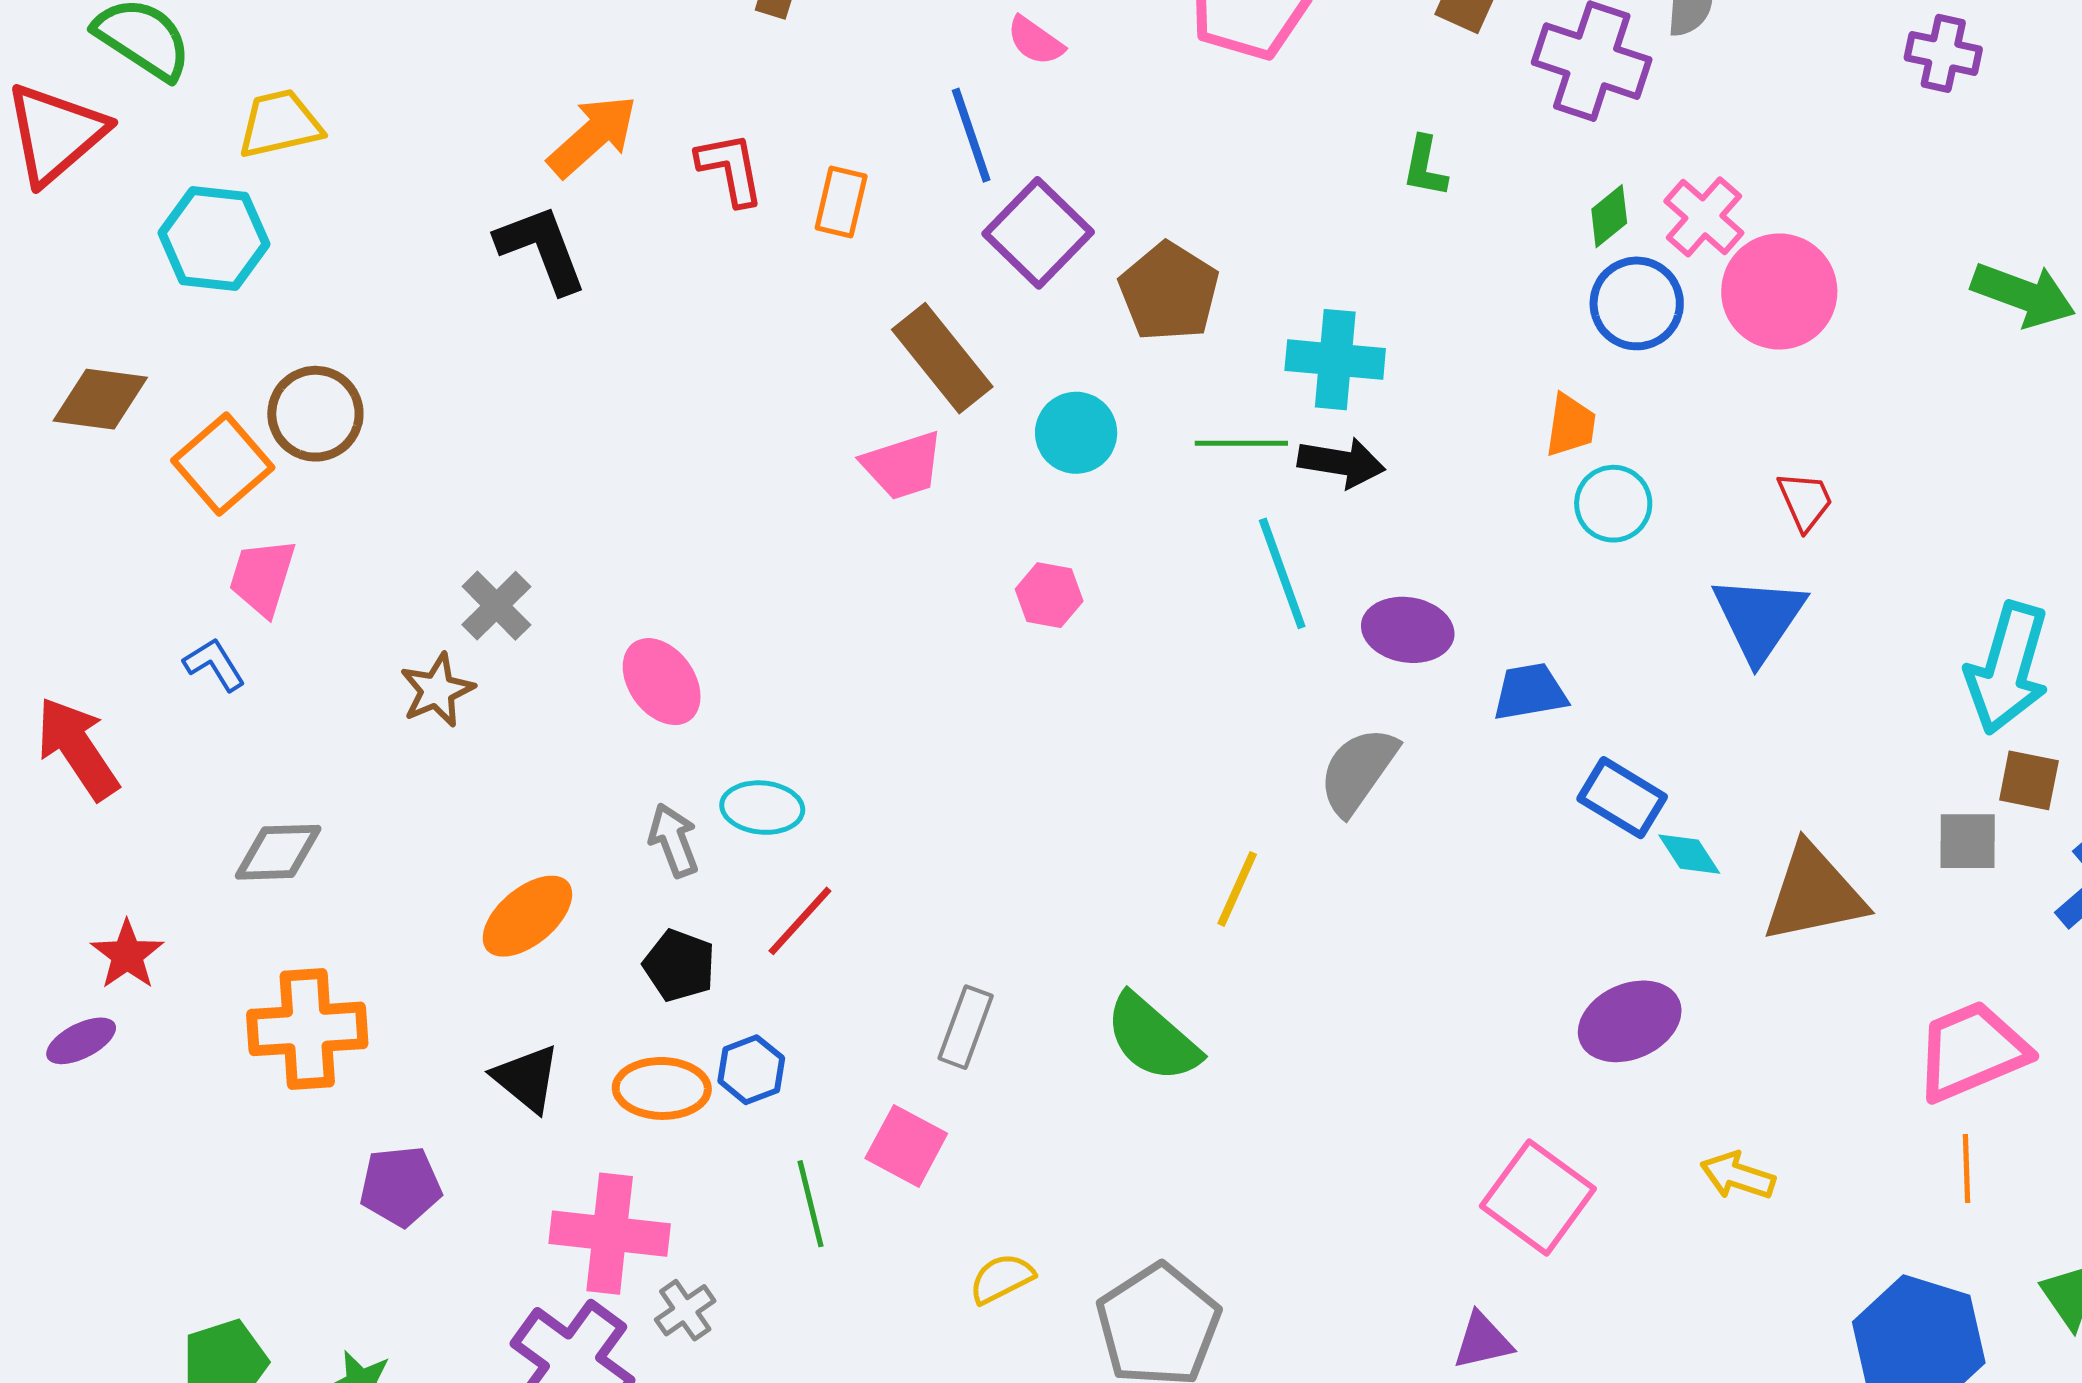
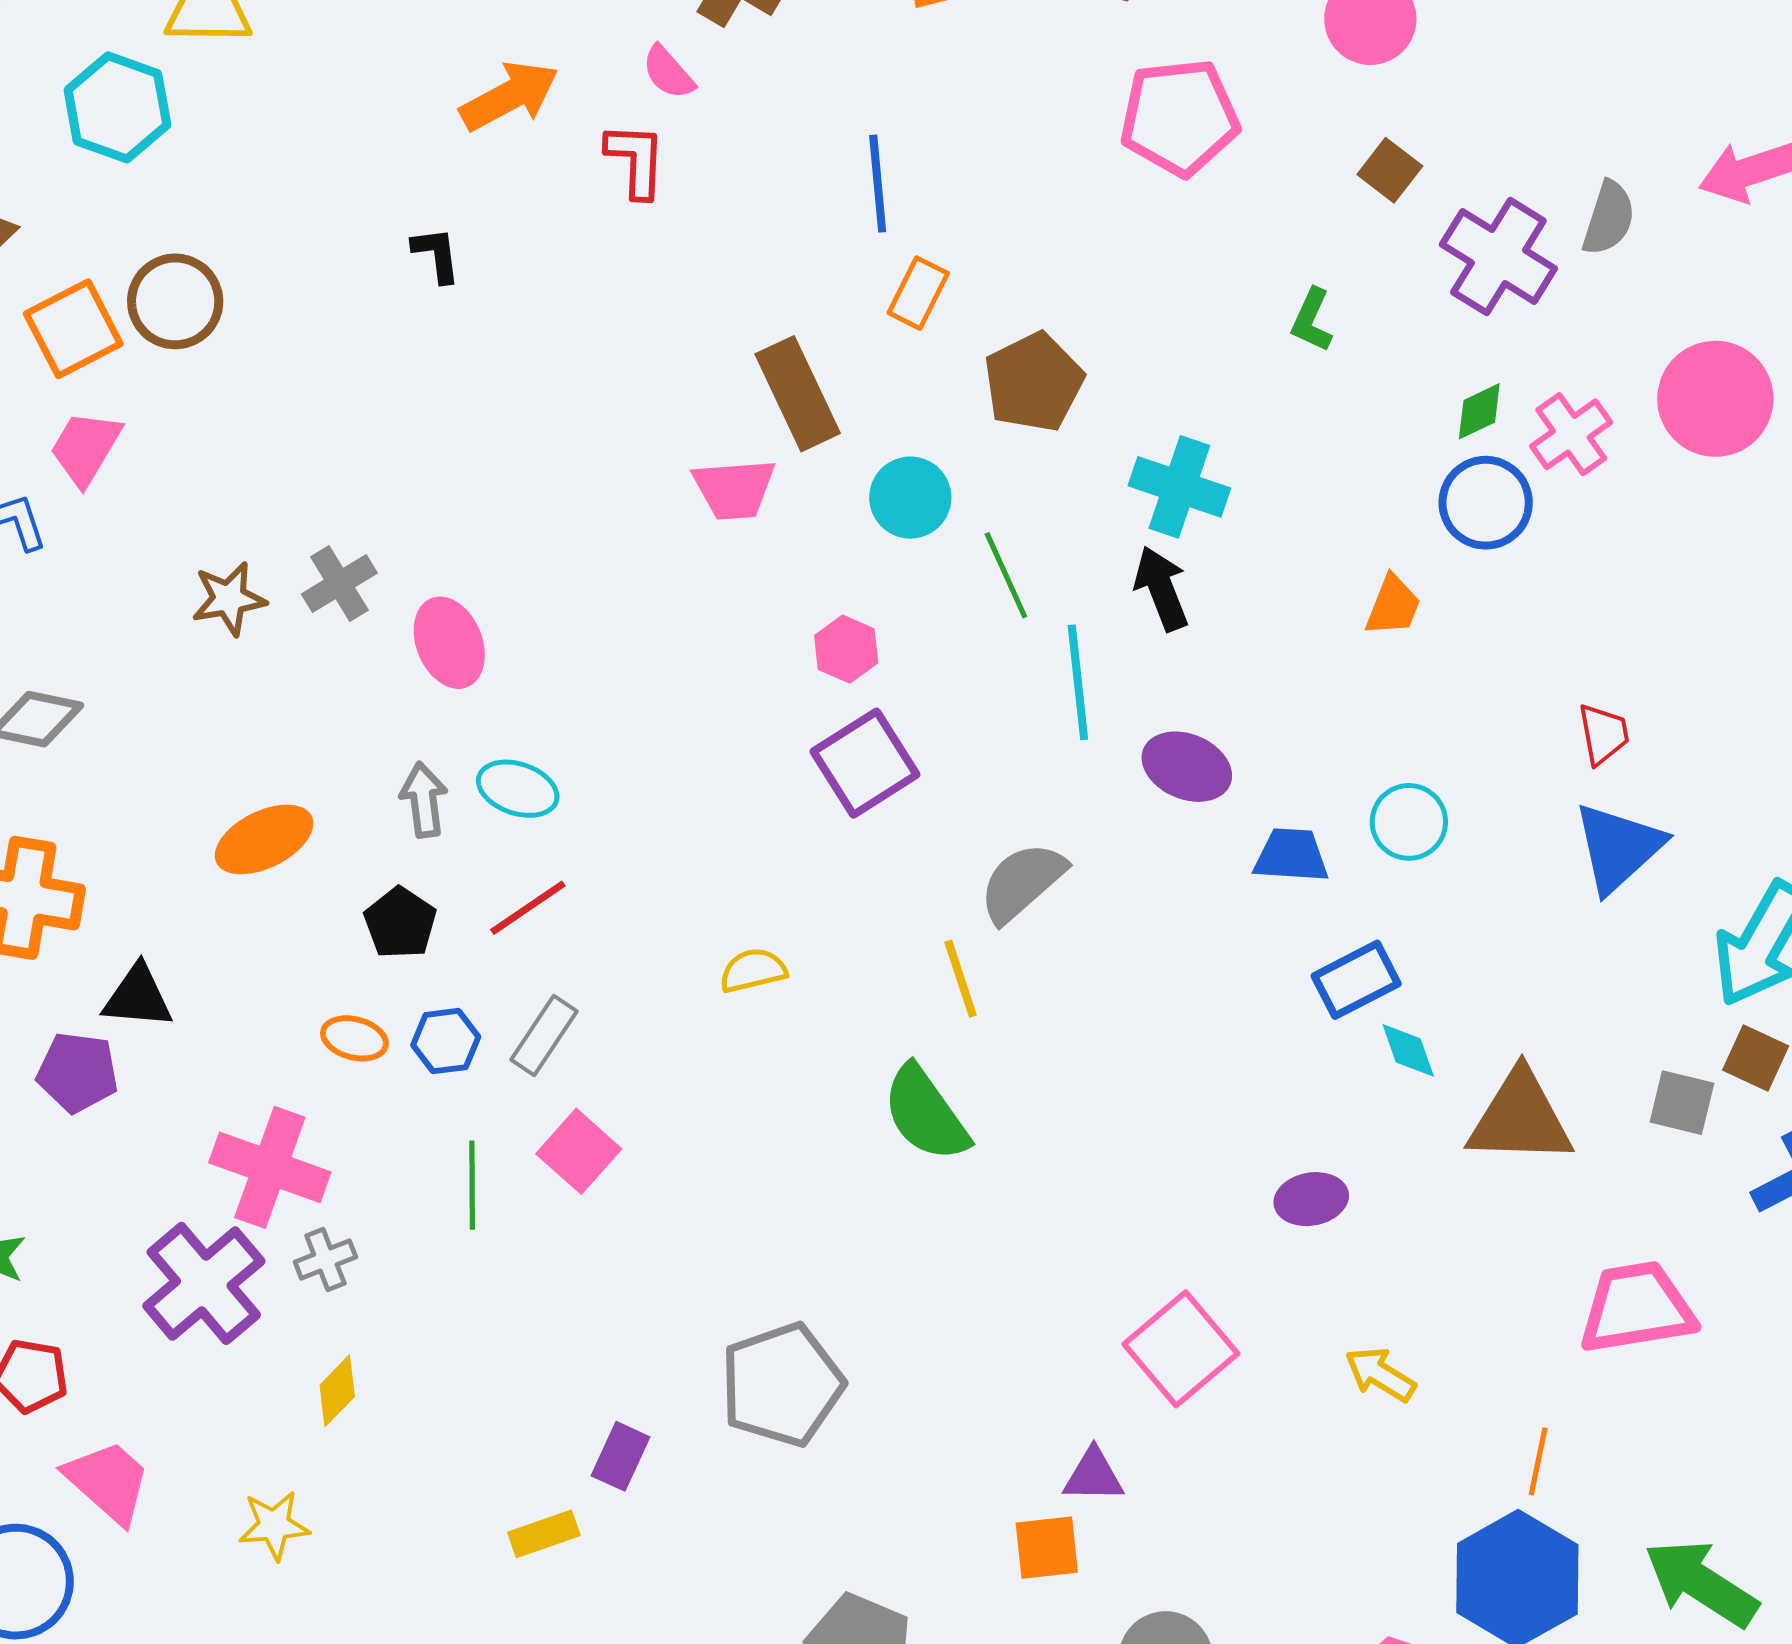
pink semicircle: (1035, 41) -> (668, 72), moved
orange rectangle: (841, 202) -> (918, 293), moved
purple square: (1038, 233) -> (865, 763), moved
black L-shape: (542, 249) -> (436, 255), moved, size x0.6
pink circle: (1779, 292) -> (1715, 399), moved
green line: (1241, 443) -> (1006, 575), moved, turned 52
black arrow: (1341, 463) -> (1161, 588), turned -134
cyan circle: (1613, 504) -> (1409, 822), moved
gray cross: (496, 606) -> (339, 584), moved
blue triangle: (1759, 618) -> (1618, 848), moved
gray semicircle: (1358, 771) -> (1022, 882), moved
blue rectangle: (1622, 798) -> (1356, 980), turned -72
yellow line: (1237, 889) -> (961, 979), turned -56
purple ellipse: (1630, 1021) -> (1311, 1199), size x0.7
gray rectangle: (966, 1027) -> (544, 1035), moved
green semicircle: (1152, 1038) -> (926, 1114), moved
black triangle: (527, 1078) -> (138, 997), moved, turned -48
orange ellipse: (662, 1088) -> (354, 1038), size x0.7
orange line: (1966, 1169) -> (1538, 1461), moved
yellow semicircle: (1002, 1279) -> (753, 970), moved

